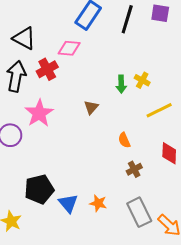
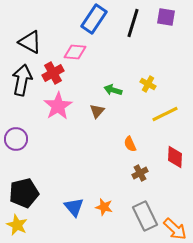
green arrow: (121, 84) -> (113, 90), moved, turned 108
pink star: (39, 113) -> (58, 106), moved
black pentagon: (39, 189) -> (24, 193), moved

